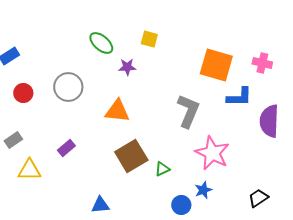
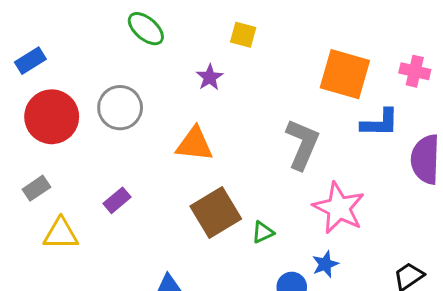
green ellipse: (101, 43) -> (146, 29), moved
purple star: (127, 67) -> (210, 77), turned -30
red circle: (23, 93) -> (52, 117), size x1.8

